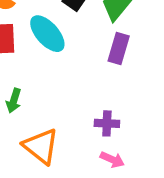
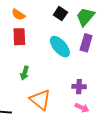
cyan ellipse: (47, 34) -> (60, 47), moved

